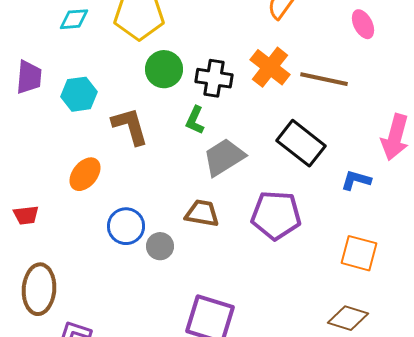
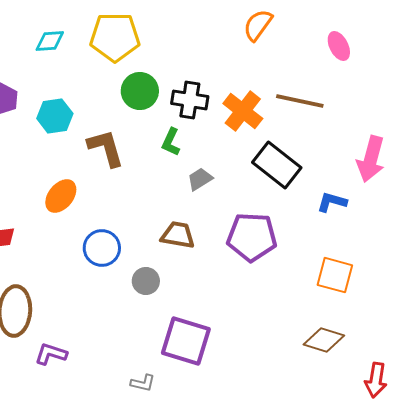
orange cross: (270, 67) -> (243, 111), moved
gray trapezoid: (224, 157) -> (200, 179), size x0.6
gray circle: (160, 246) -> (146, 281), moved

